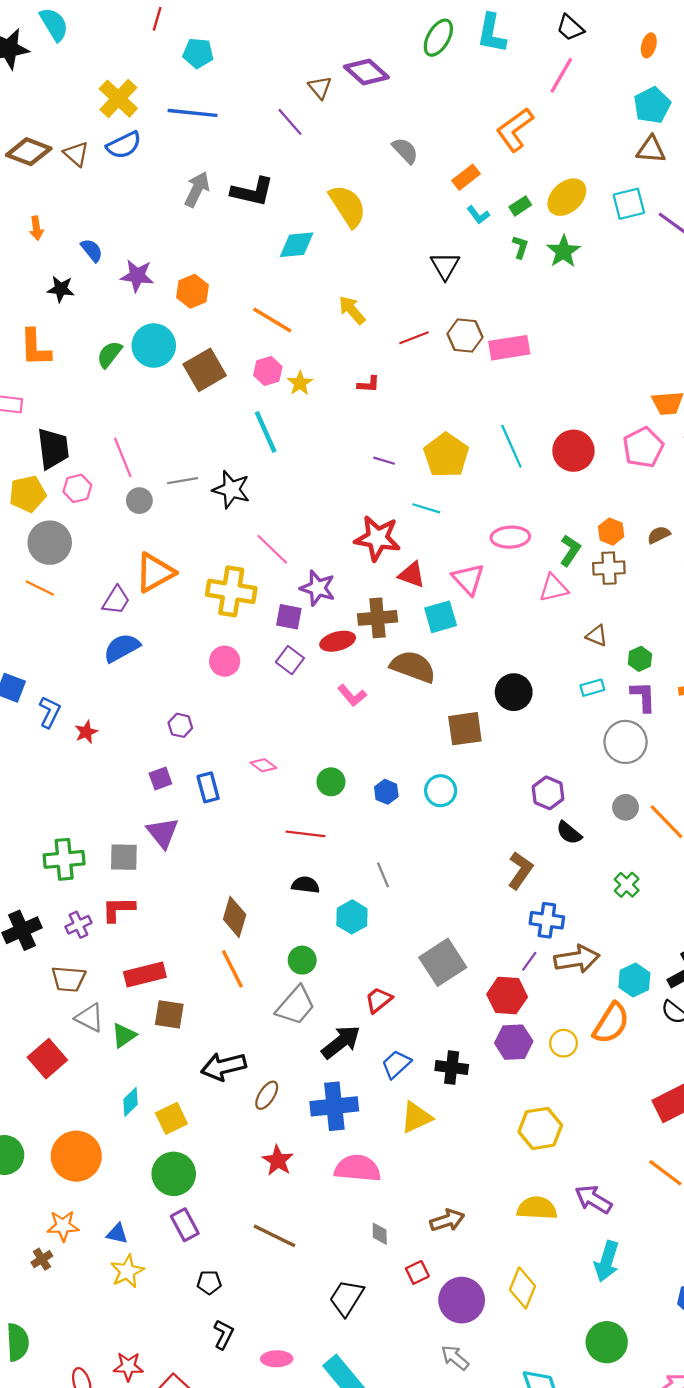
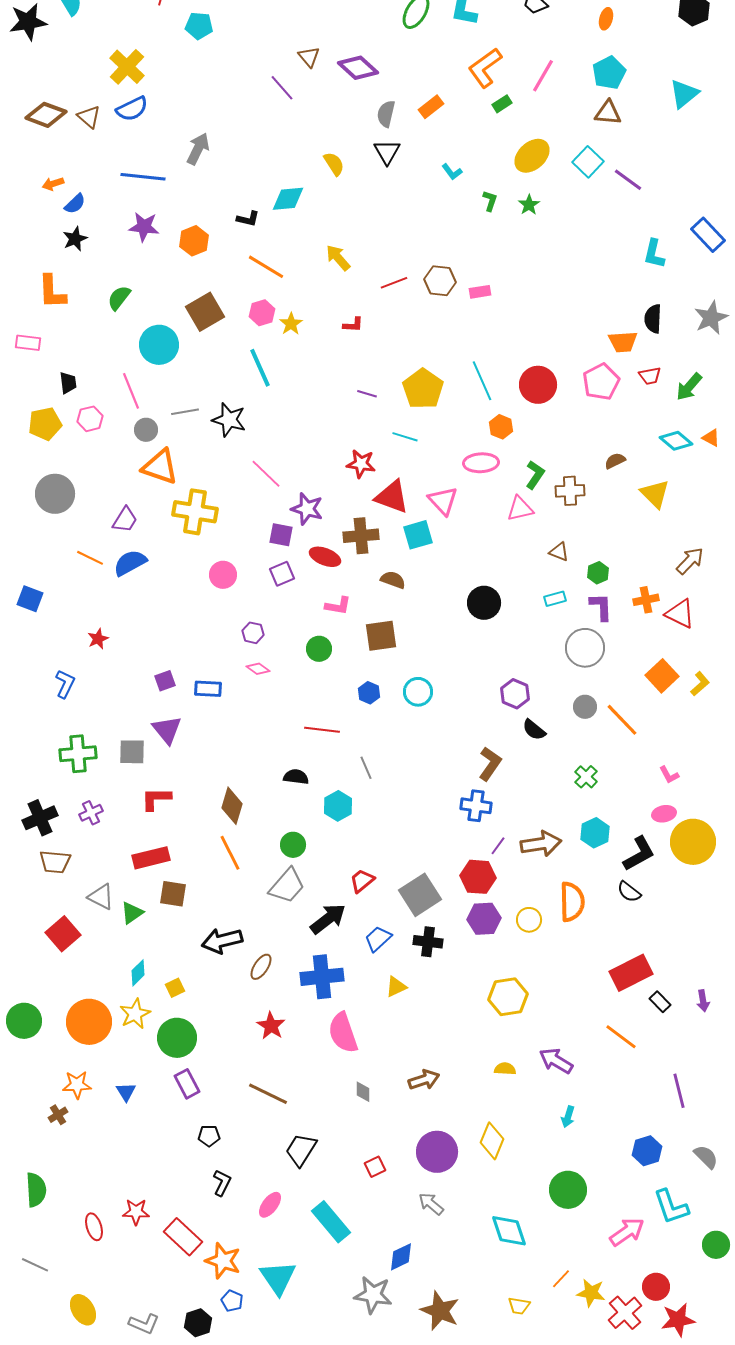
purple diamond: (366, 72) -> (358, 68), moved
pink line: (561, 75) -> (543, 76), moved
blue line: (193, 113) -> (143, 177), moved
orange L-shape: (515, 130) -> (485, 68), moved
gray semicircle: (405, 151) -> (386, 114), turned -124
orange rectangle: (466, 177) -> (431, 107), moved
black L-shape: (252, 192) -> (248, 219), moved, size x0.6
cyan square: (629, 204) -> (588, 162), turned -32
yellow semicircle: (348, 206) -> (334, 164), size x0.6
green rectangle: (520, 206) -> (502, 104), moved
orange arrow: (36, 228) -> (53, 184), turned 80
blue semicircle: (92, 250) -> (75, 204), moved, turned 85
green star: (564, 251) -> (529, 205), size x0.7
black triangle: (445, 266) -> (387, 152), moved
black star: (61, 289) -> (75, 239), turned -30
cyan circle: (154, 346) -> (159, 345), moved
pink rectangle: (509, 348) -> (480, 292), size x0.6
black trapezoid: (53, 449) -> (68, 383), size x0.6
orange hexagon: (611, 532) -> (501, 427), moved
red star: (377, 538) -> (361, 464), size x0.7
gray circle: (50, 543) -> (55, 494), moved
orange triangle: (155, 573) -> (160, 467), moved, turned 48
red triangle: (412, 575) -> (392, 497), size x1.4
orange line: (40, 588) -> (90, 558), moved
yellow cross: (231, 591) -> (195, 512), moved
red ellipse: (338, 641) -> (325, 557), turned 36
purple square: (290, 660) -> (282, 574), turned 30
brown semicircle: (413, 667) -> (393, 580), size x0.6
pink L-shape: (352, 695) -> (338, 606), turned -40
blue L-shape: (50, 712) -> (65, 684), moved
purple hexagon: (180, 725) -> (253, 633), moved
brown square: (465, 729) -> (381, 636), moved
green circle: (331, 782) -> (319, 649), moved
blue rectangle: (208, 787) -> (208, 689), turned -72
red line: (305, 834) -> (322, 730), moved
red L-shape: (118, 909) -> (156, 799), moved
blue cross: (547, 920) -> (476, 806), moved
gray square: (443, 962) -> (420, 895), moved
brown trapezoid: (68, 979) -> (55, 862), moved
cyan hexagon: (634, 980) -> (595, 833), moved
orange semicircle: (611, 1023) -> (572, 902), turned -33
yellow triangle: (416, 1117) -> (396, 987), size x0.7
yellow square: (171, 1118) -> (175, 988), size x0.7
pink semicircle: (358, 1168) -> (343, 1033), turned -114
yellow semicircle: (537, 1208) -> (505, 1069), size x0.6
blue triangle: (117, 1234) -> (126, 1092), turned 45
cyan arrow: (607, 1261) -> (568, 1117), size x0.6
yellow star: (127, 1271) -> (135, 1014), moved
red square: (417, 1272) -> (375, 1167), moved
black trapezoid: (346, 1298) -> (301, 1150), moved
pink ellipse: (277, 1359) -> (270, 1205), turned -52

